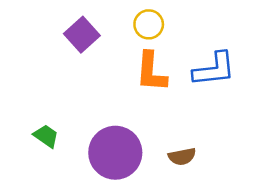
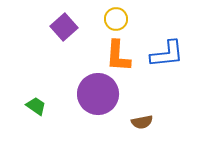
purple circle: (115, 153) -> (98, 94), moved

